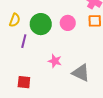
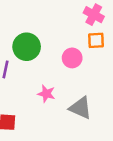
pink circle: (68, 23) -> (72, 58), moved

